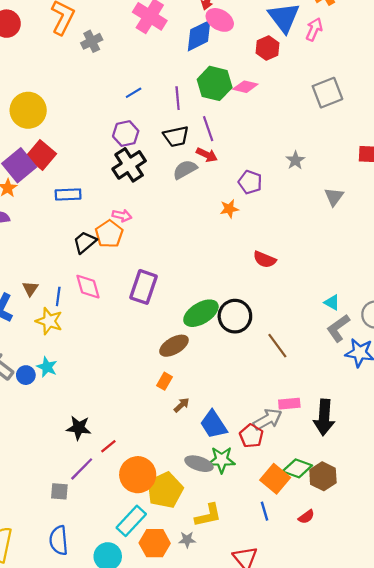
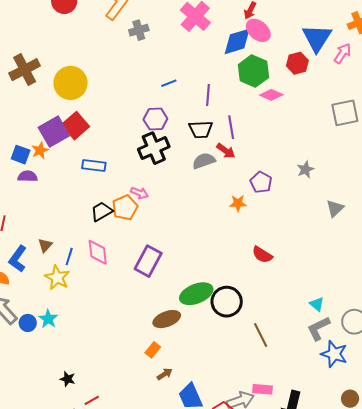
green hexagon: (215, 83) -> (253, 71), moved
black star: (79, 428) -> (68, 379), size x0.7

